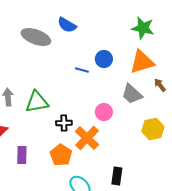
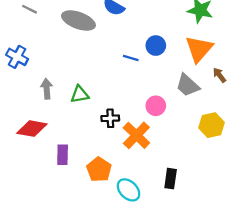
orange triangle: (142, 62) -> (199, 49), turned -32
green triangle: (37, 102) -> (80, 94), size x0.7
orange pentagon: (61, 155) -> (99, 169), moved

